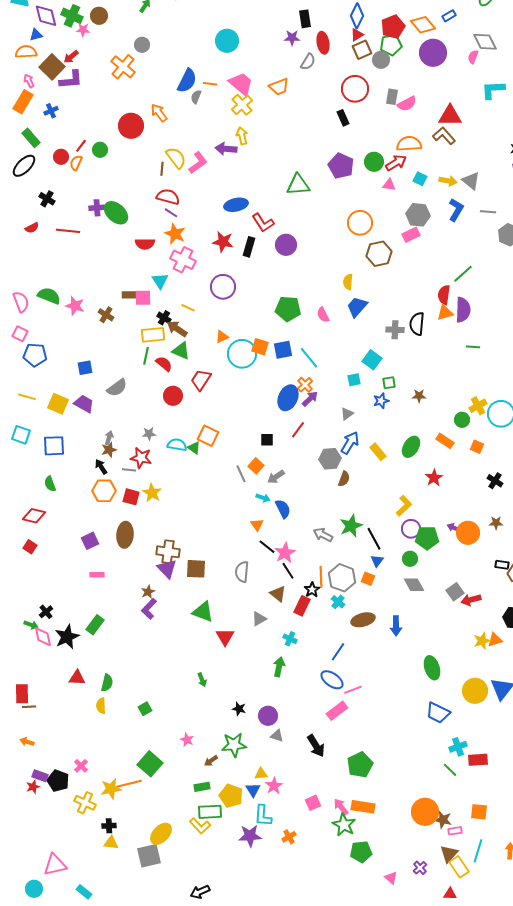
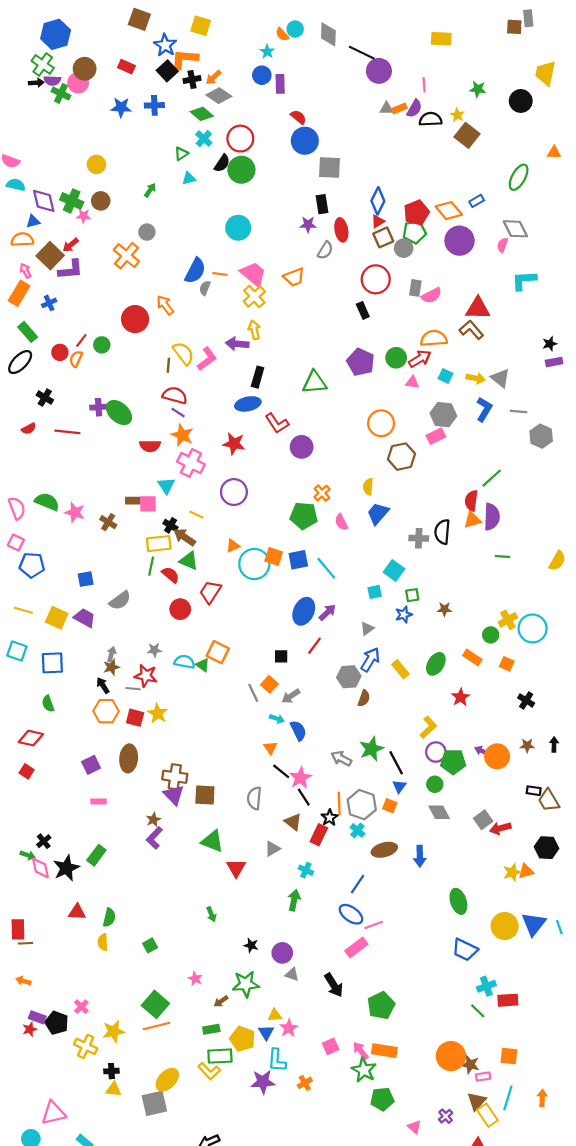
black rectangle: (249, 247) -> (258, 377), moved
orange cross: (305, 385) -> (322, 493), moved
orange line: (129, 784) -> (157, 1026), moved

